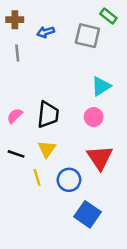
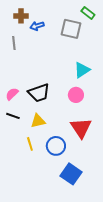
brown cross: (15, 20) -> (21, 16), moved
black trapezoid: (48, 115) -> (39, 93), turned 65
yellow triangle: (47, 149) -> (38, 121), turned 42
black line: (16, 154) -> (13, 116), moved

